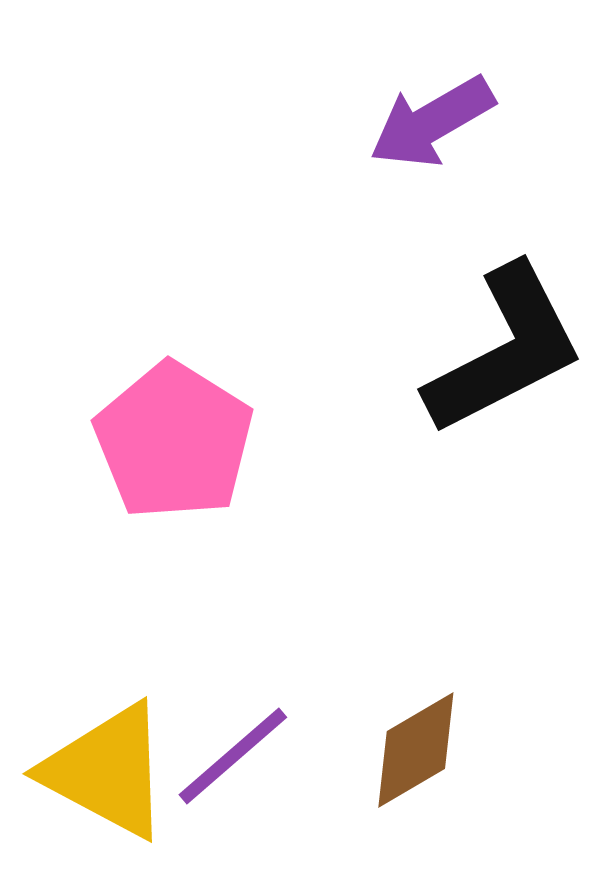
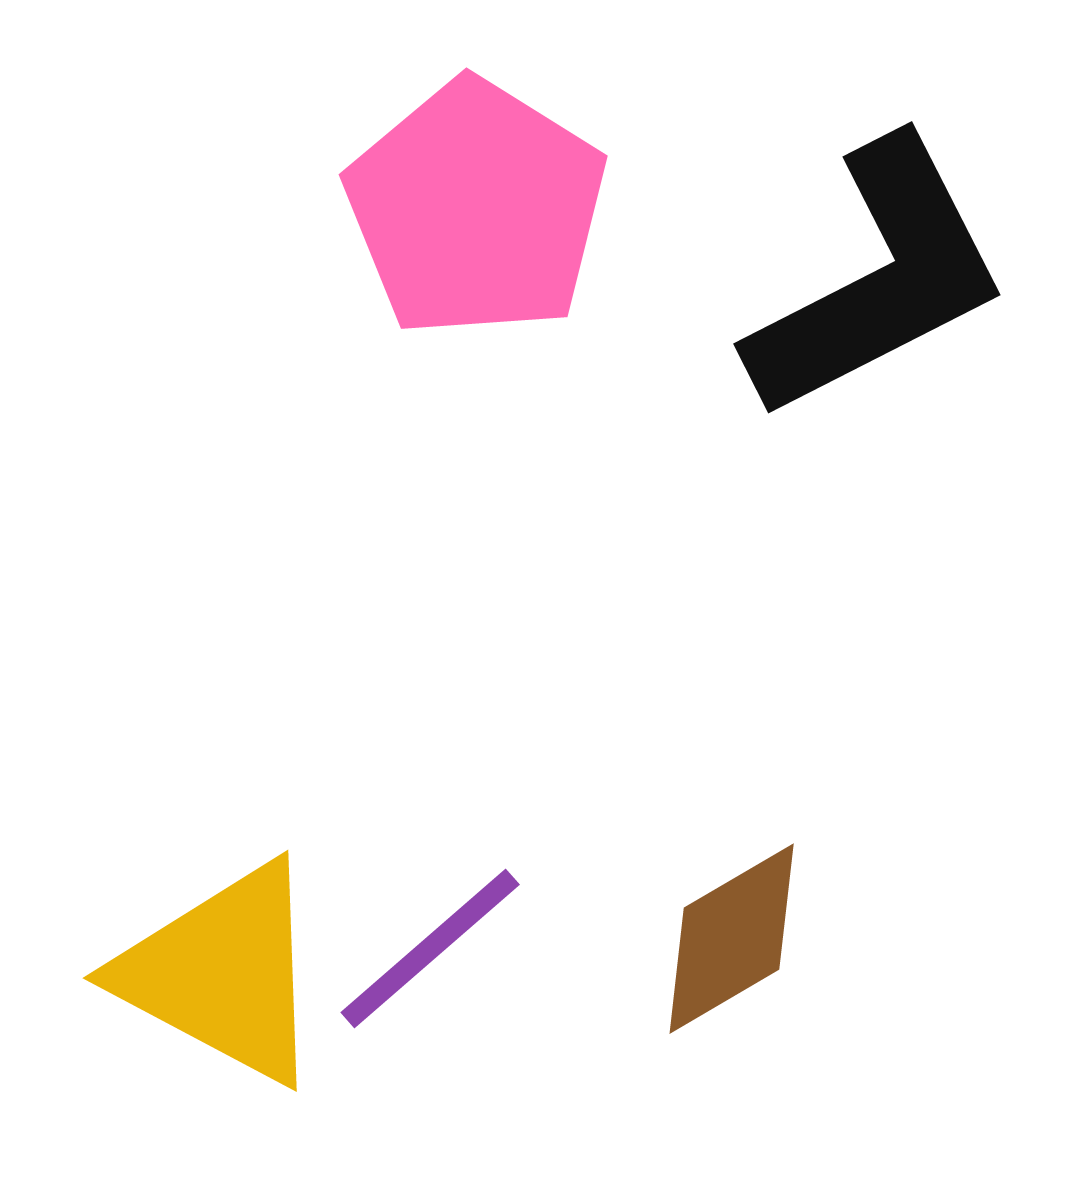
pink pentagon: (174, 441) -> (476, 209), moved

